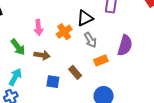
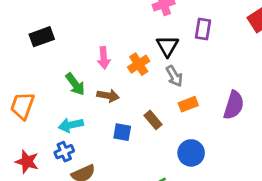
black triangle: (85, 18) -> (167, 46), turned -36
purple semicircle: (125, 45) -> (234, 105), moved
cyan arrow: (15, 77) -> (71, 125), turned -132

